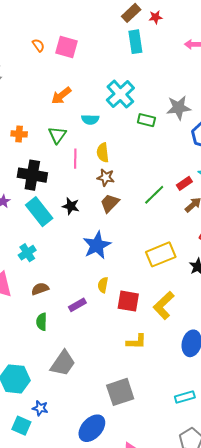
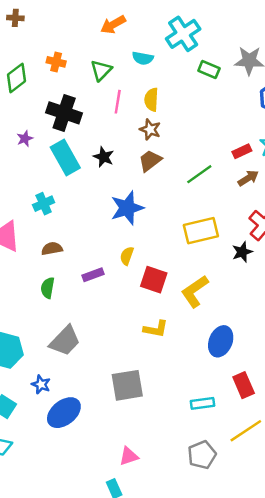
green line: (154, 195) -> (199, 174), moved
blue star: (40, 408) -> (41, 384), moved
blue ellipse: (92, 428) -> (64, 413), moved

